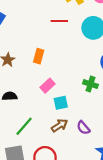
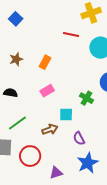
cyan square: (61, 103) -> (66, 115), moved
purple semicircle: (83, 128) -> (79, 138), moved

